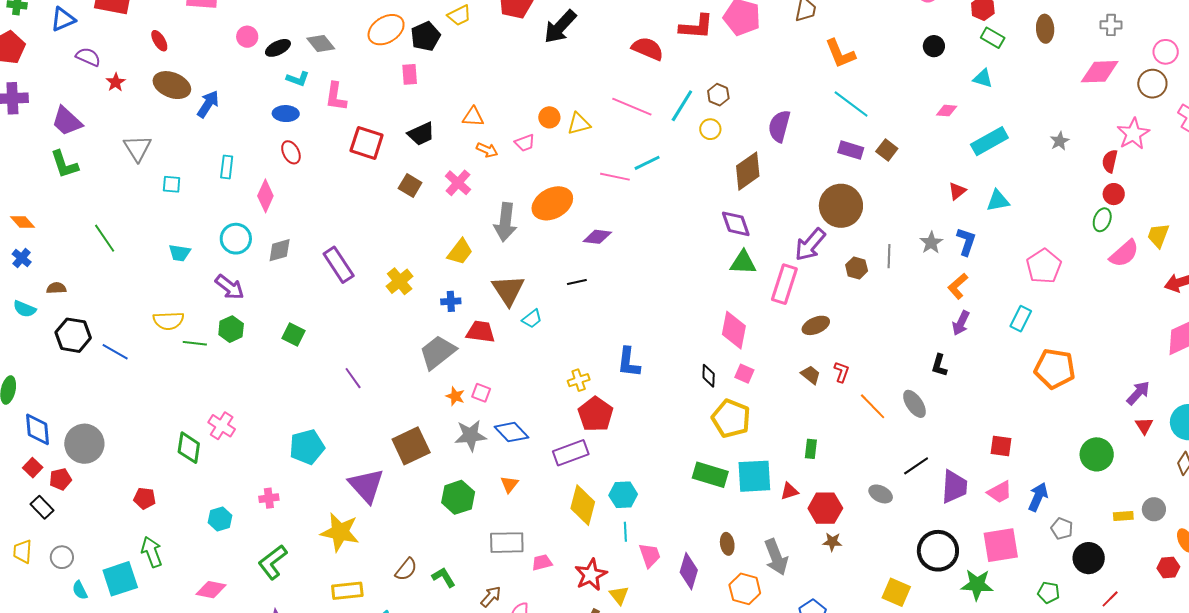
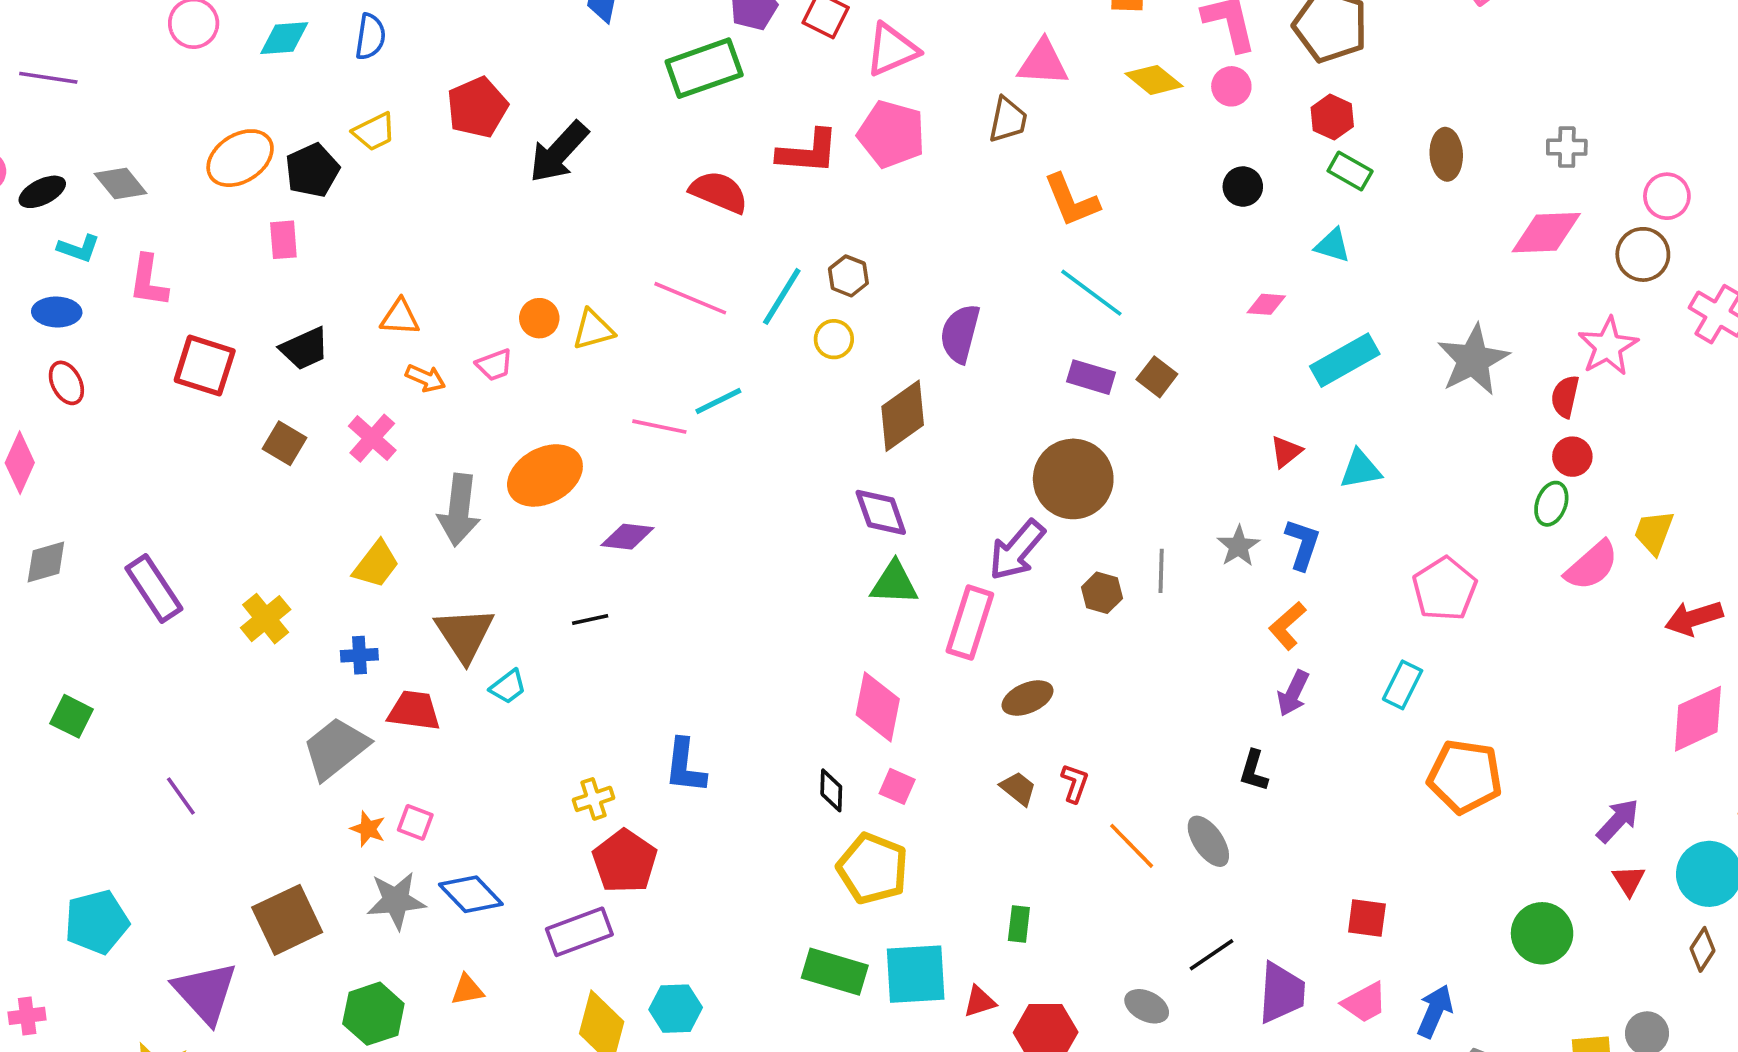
gray star: (1060, 141) -> (1473, 360), size x2.0
orange triangle: (509, 484) -> (467, 990), turned 42

